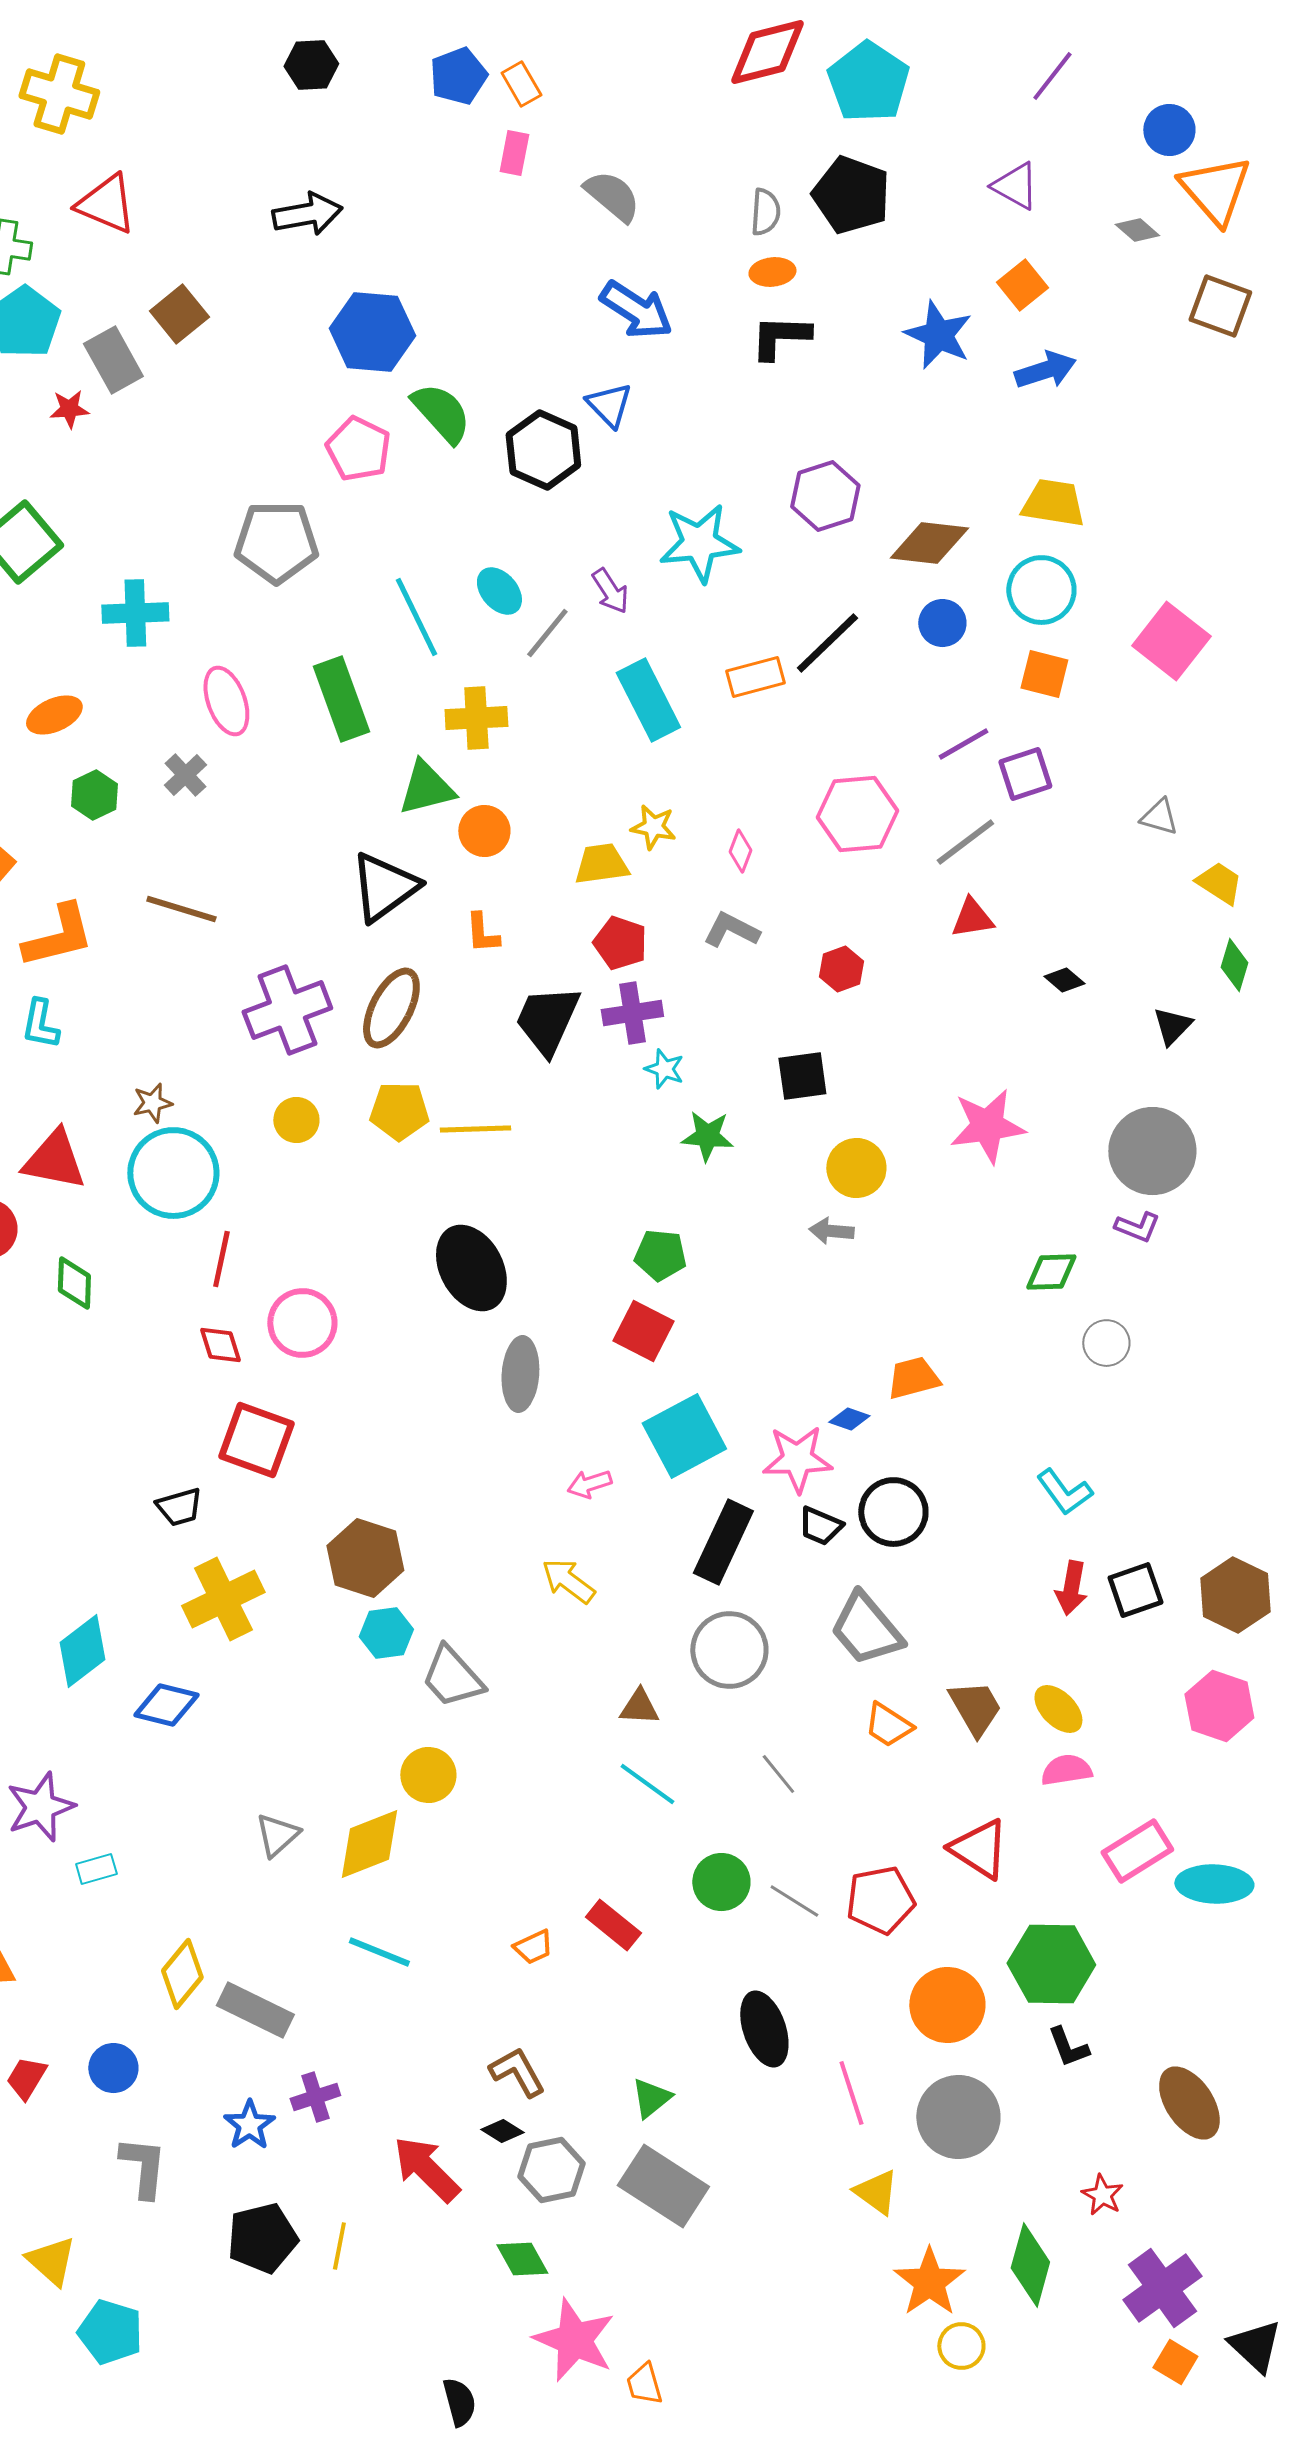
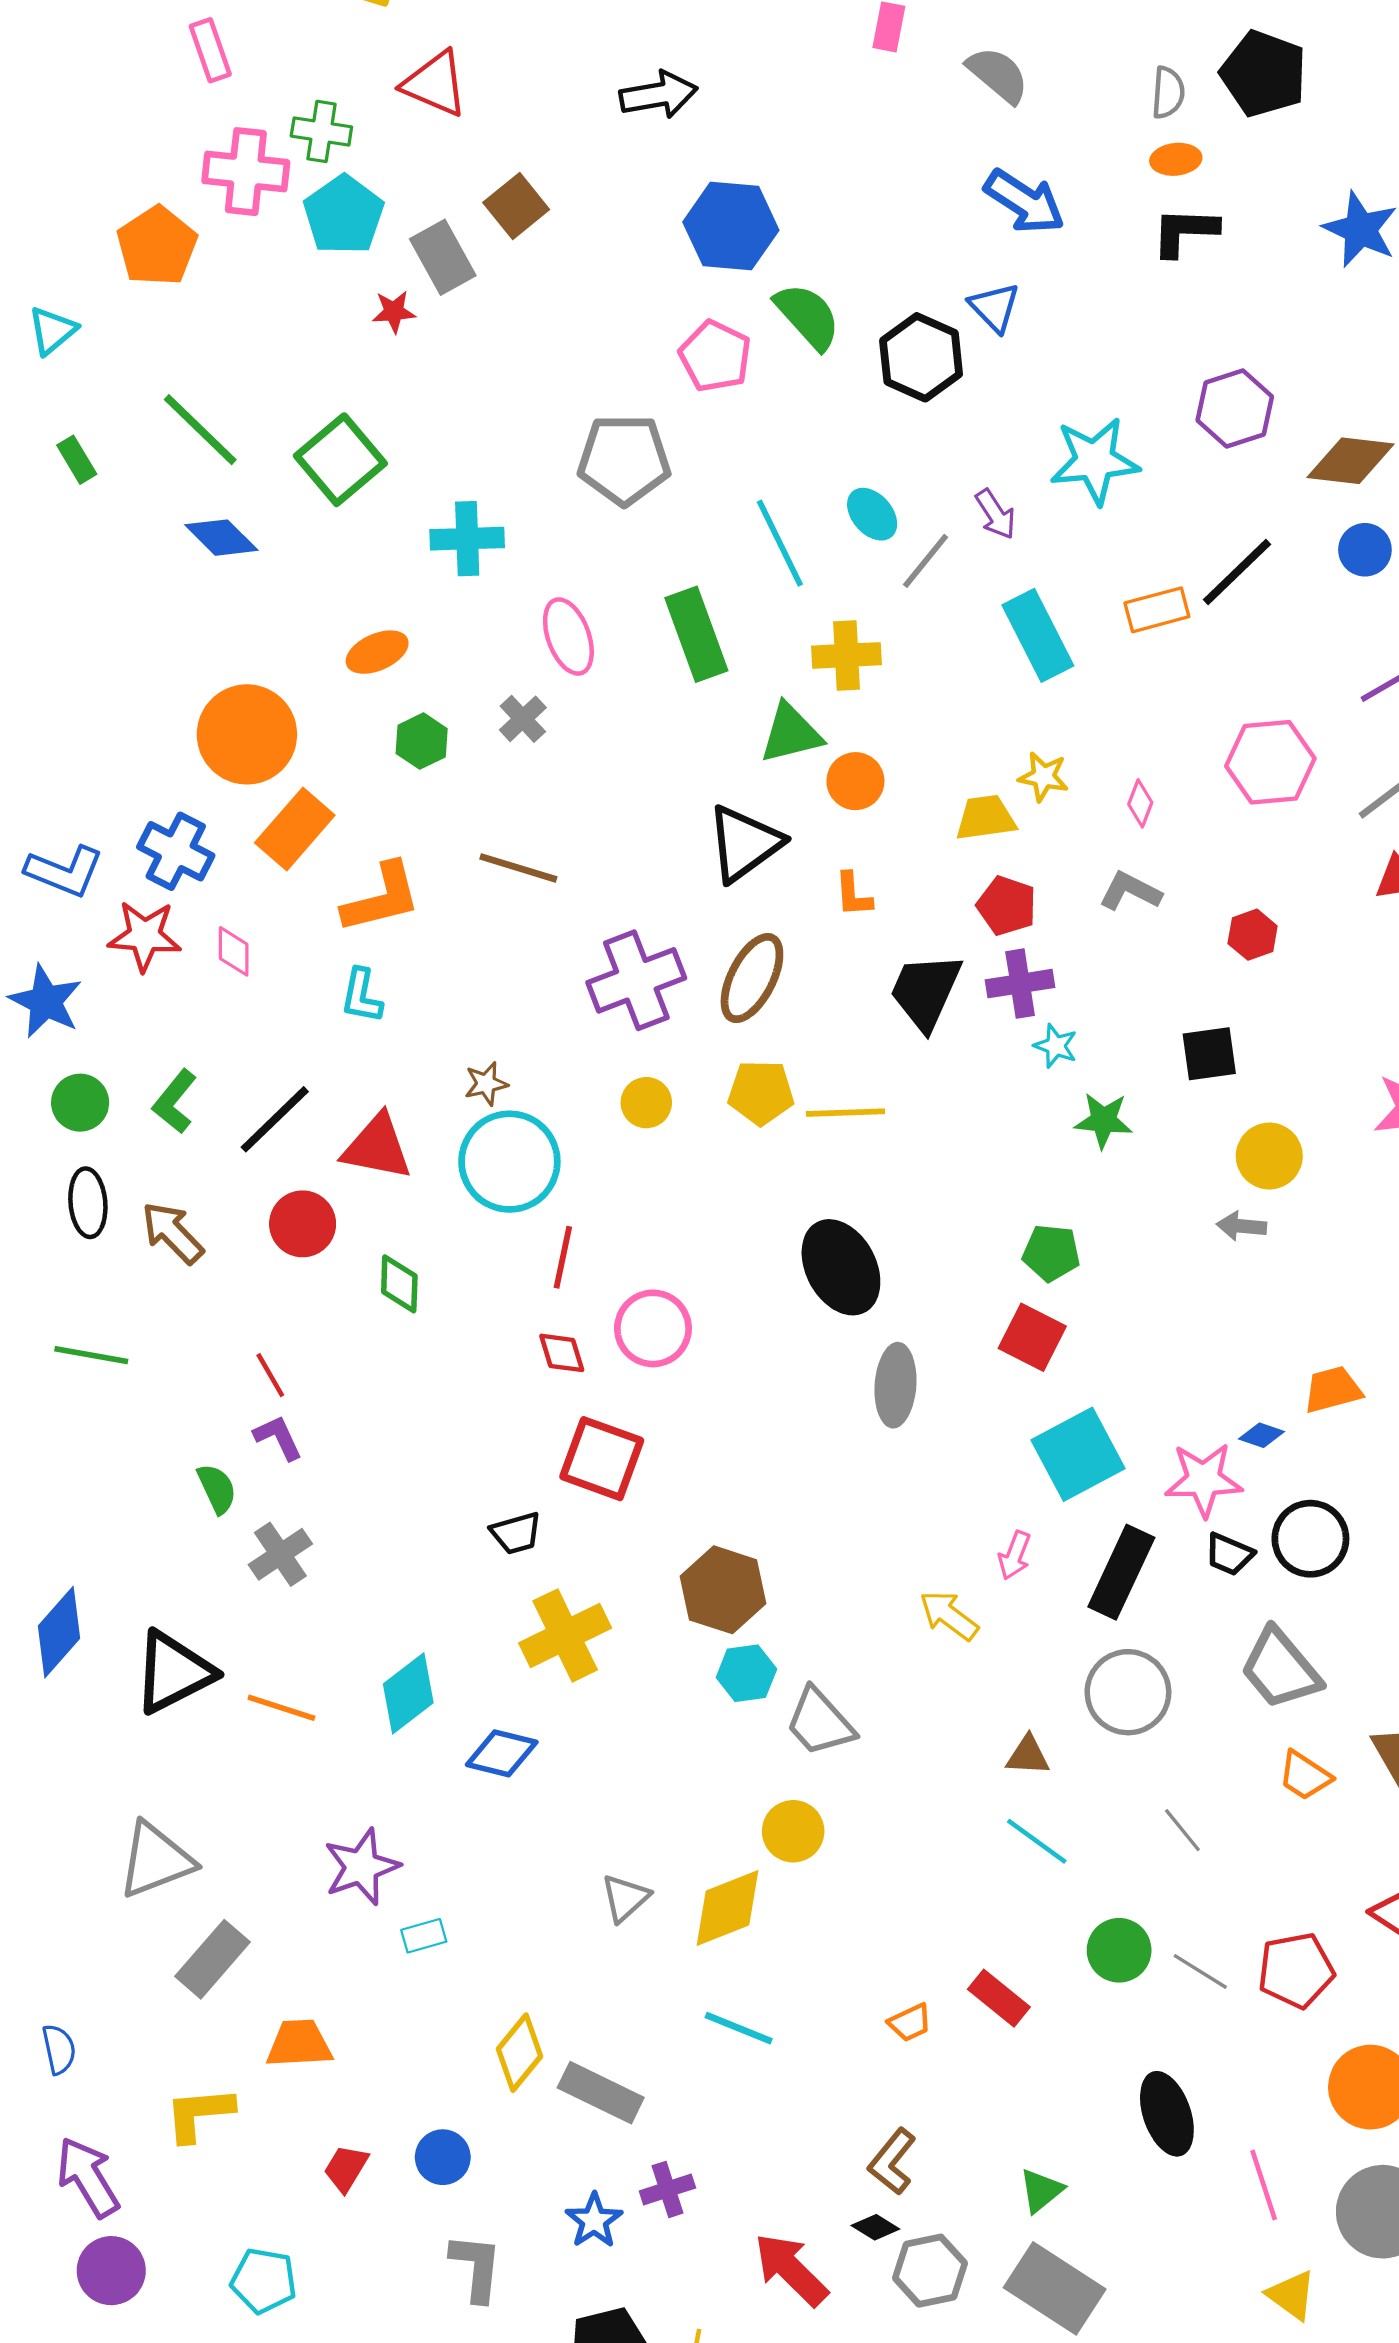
pink arrow: (589, 1484) -> (1015, 1555), moved, turned -51
brown L-shape: (517, 2072) -> (892, 2162), turned -112

